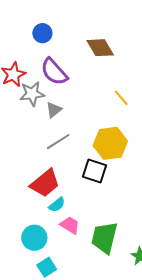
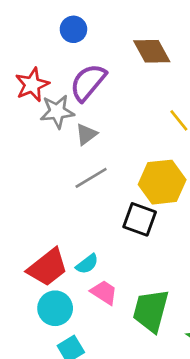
purple semicircle: (54, 72) -> (88, 82), turned 80
red trapezoid: (45, 183) -> (48, 267), moved

